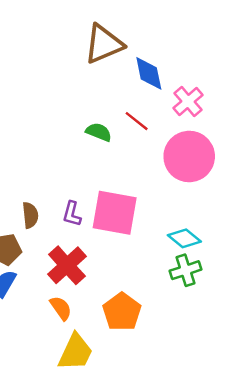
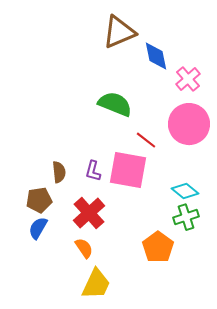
red line: (137, 121) -> (146, 140), moved
green semicircle: (99, 132) -> (115, 104), size x1.6
orange pentagon: (122, 312) -> (158, 247), moved

